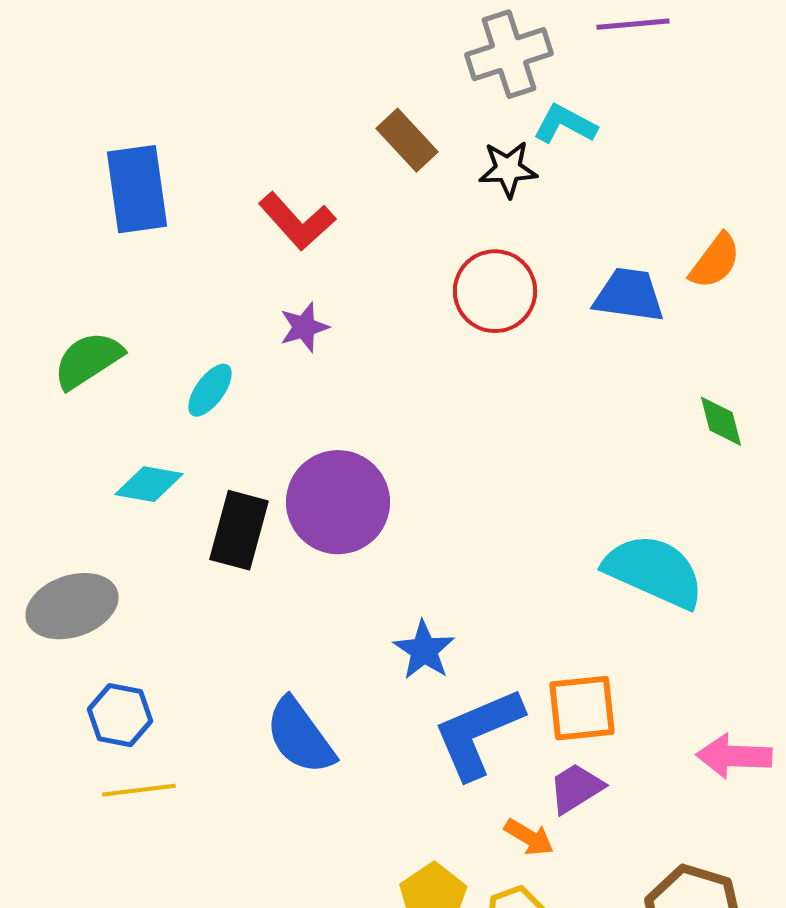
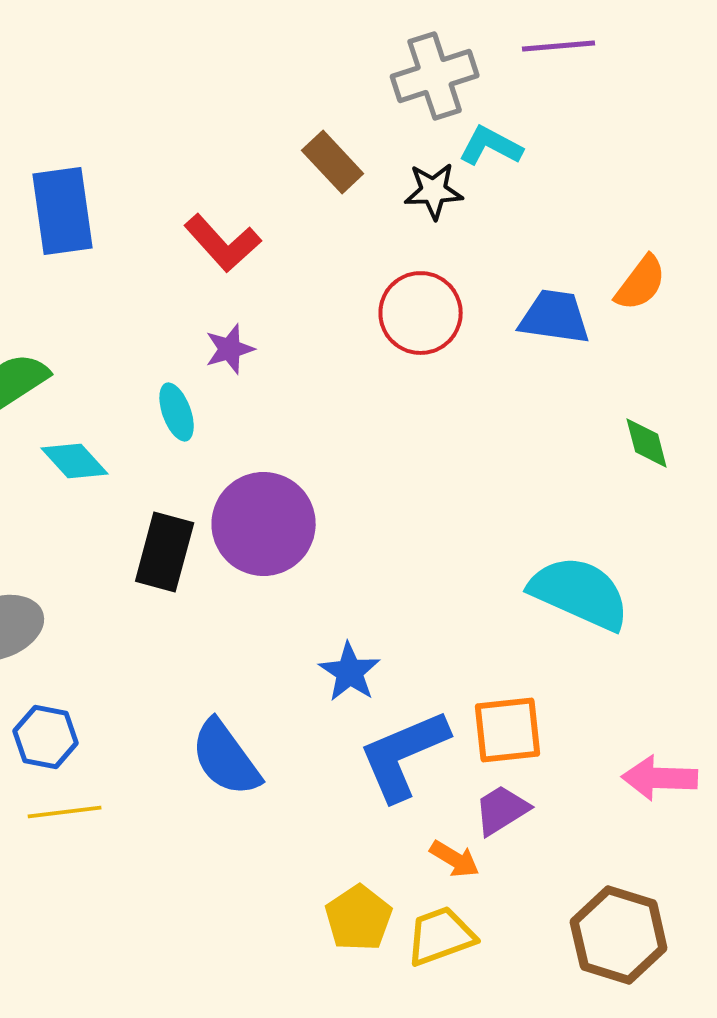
cyan ellipse: (210, 390) -> (177, 412), moved, turned -56
cyan diamond: (149, 484) -> (75, 461), moved, turned 38

